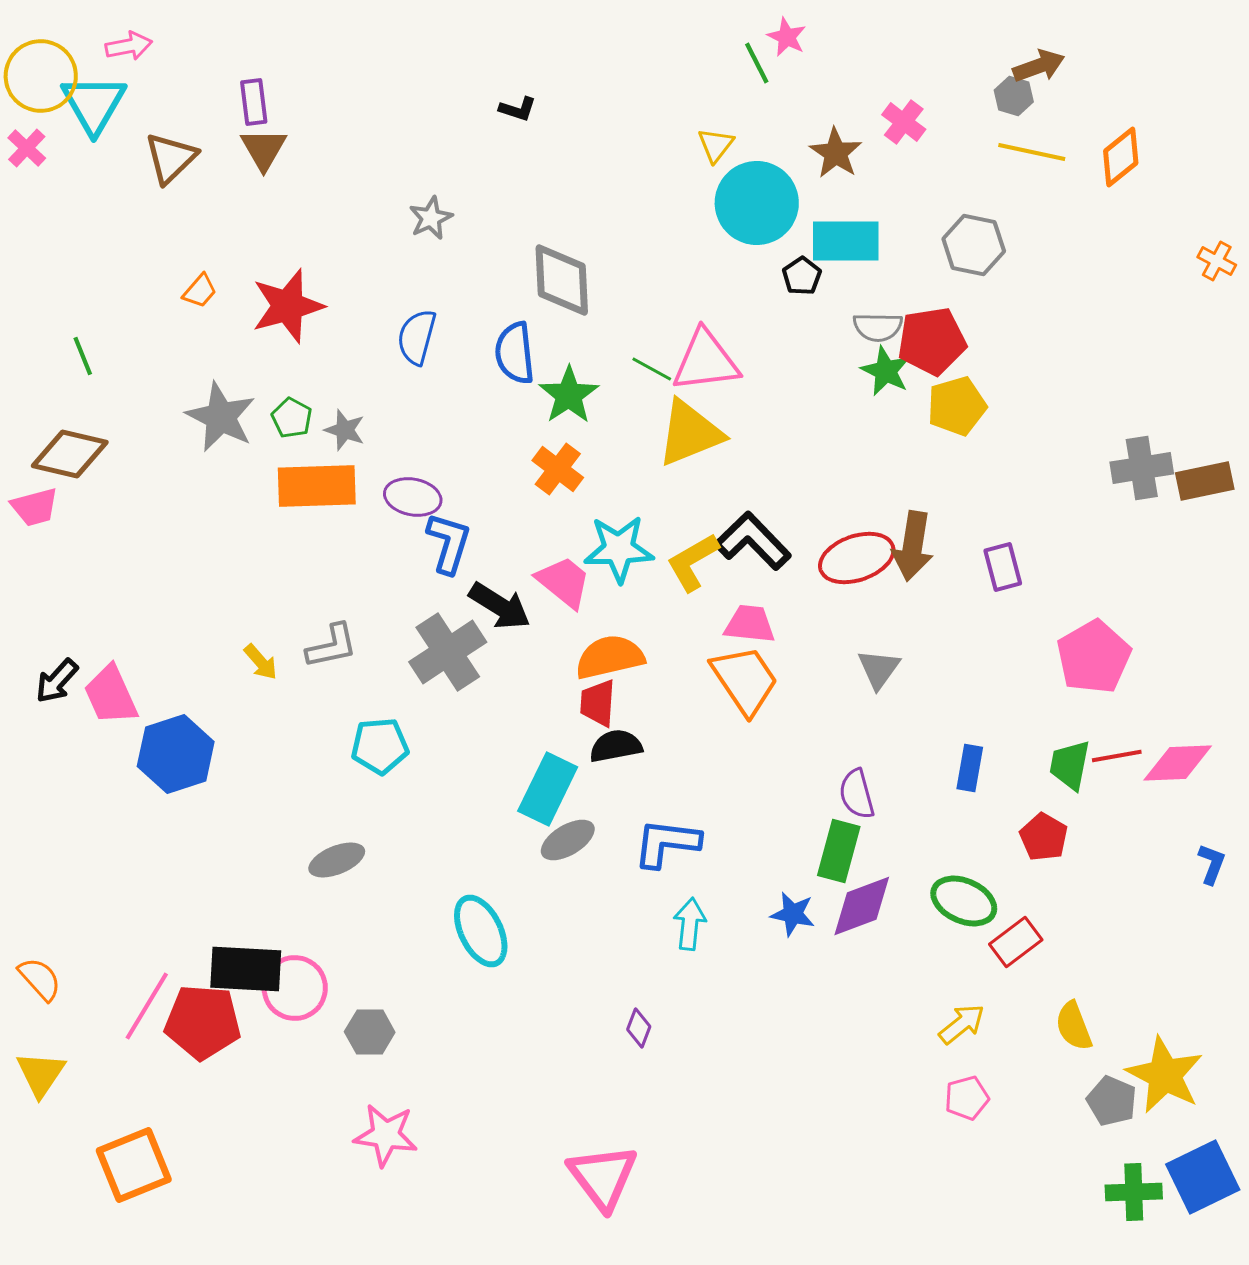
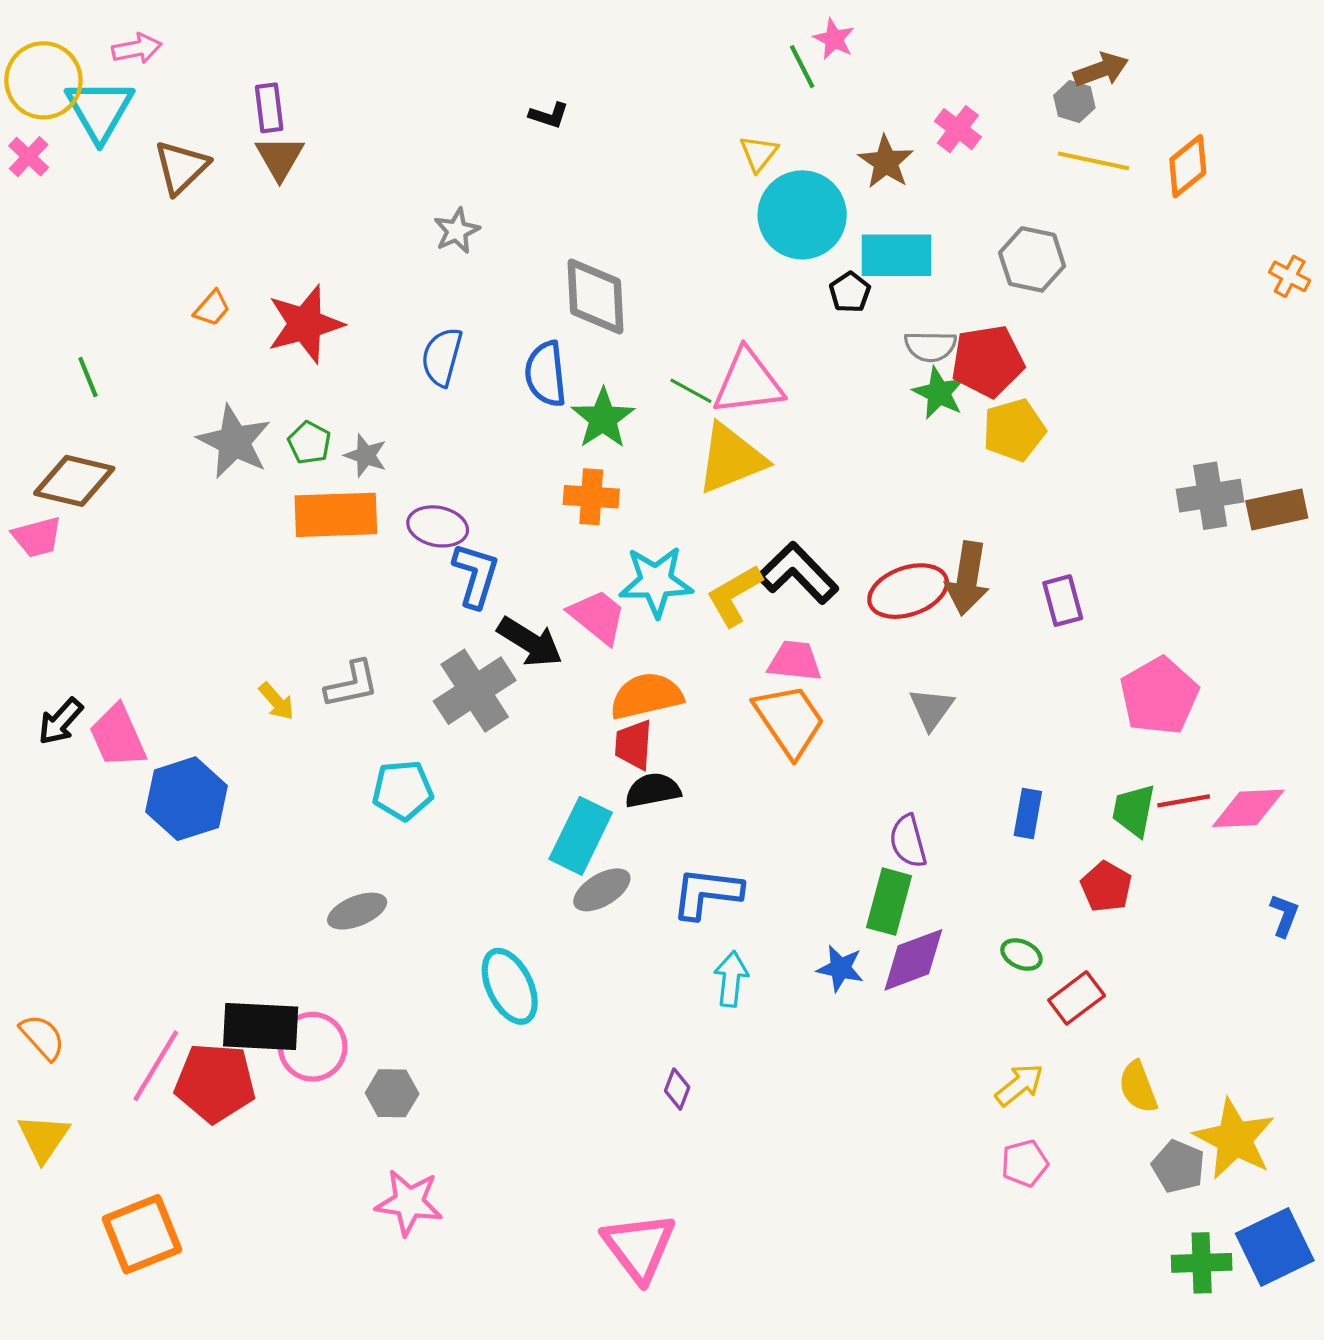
orange cross: (558, 469) -> (591, 497), turned -33
green ellipse: (964, 901) -> (1021, 955), size x0.6

